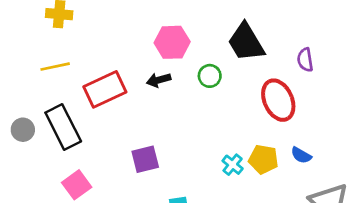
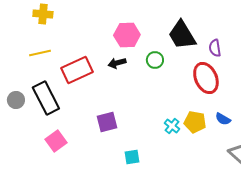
purple semicircle: (305, 60) -> (215, 48), moved

